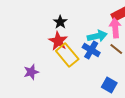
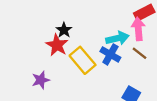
black star: (60, 22) -> (64, 30), moved
red star: (58, 41) -> (57, 45), moved

